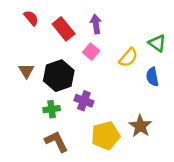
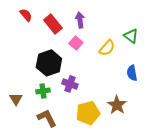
brown triangle: (26, 71) -> (16, 99), moved
blue semicircle: (152, 77) -> (132, 73), moved

